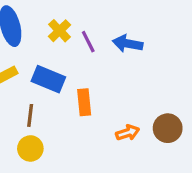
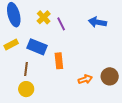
blue arrow: (128, 44) -> (97, 22), moved

